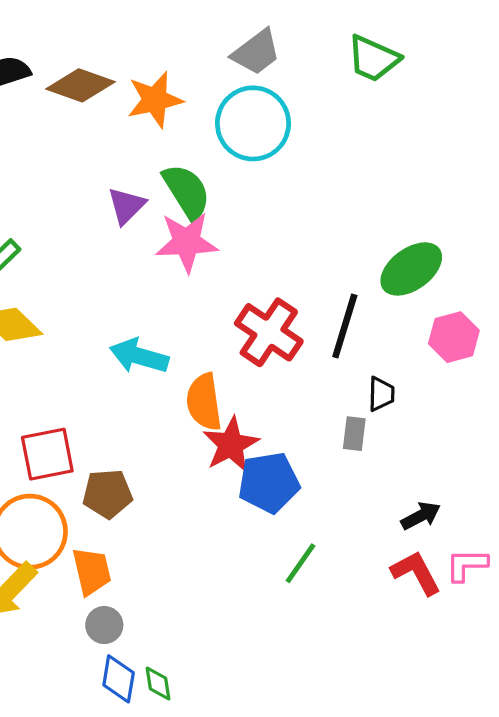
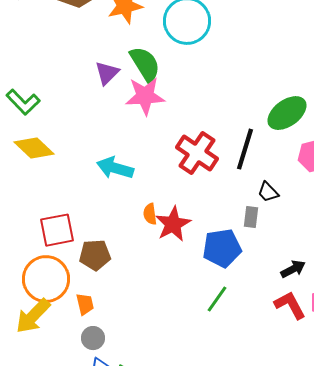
black trapezoid: (381, 394) -> (268, 192), turned 135
orange semicircle: (204, 402) -> (150, 214), moved, size x0.6
blue pentagon: (269, 483) -> (222, 248), moved
orange trapezoid: (92, 571) -> (85, 304), size x0.7

